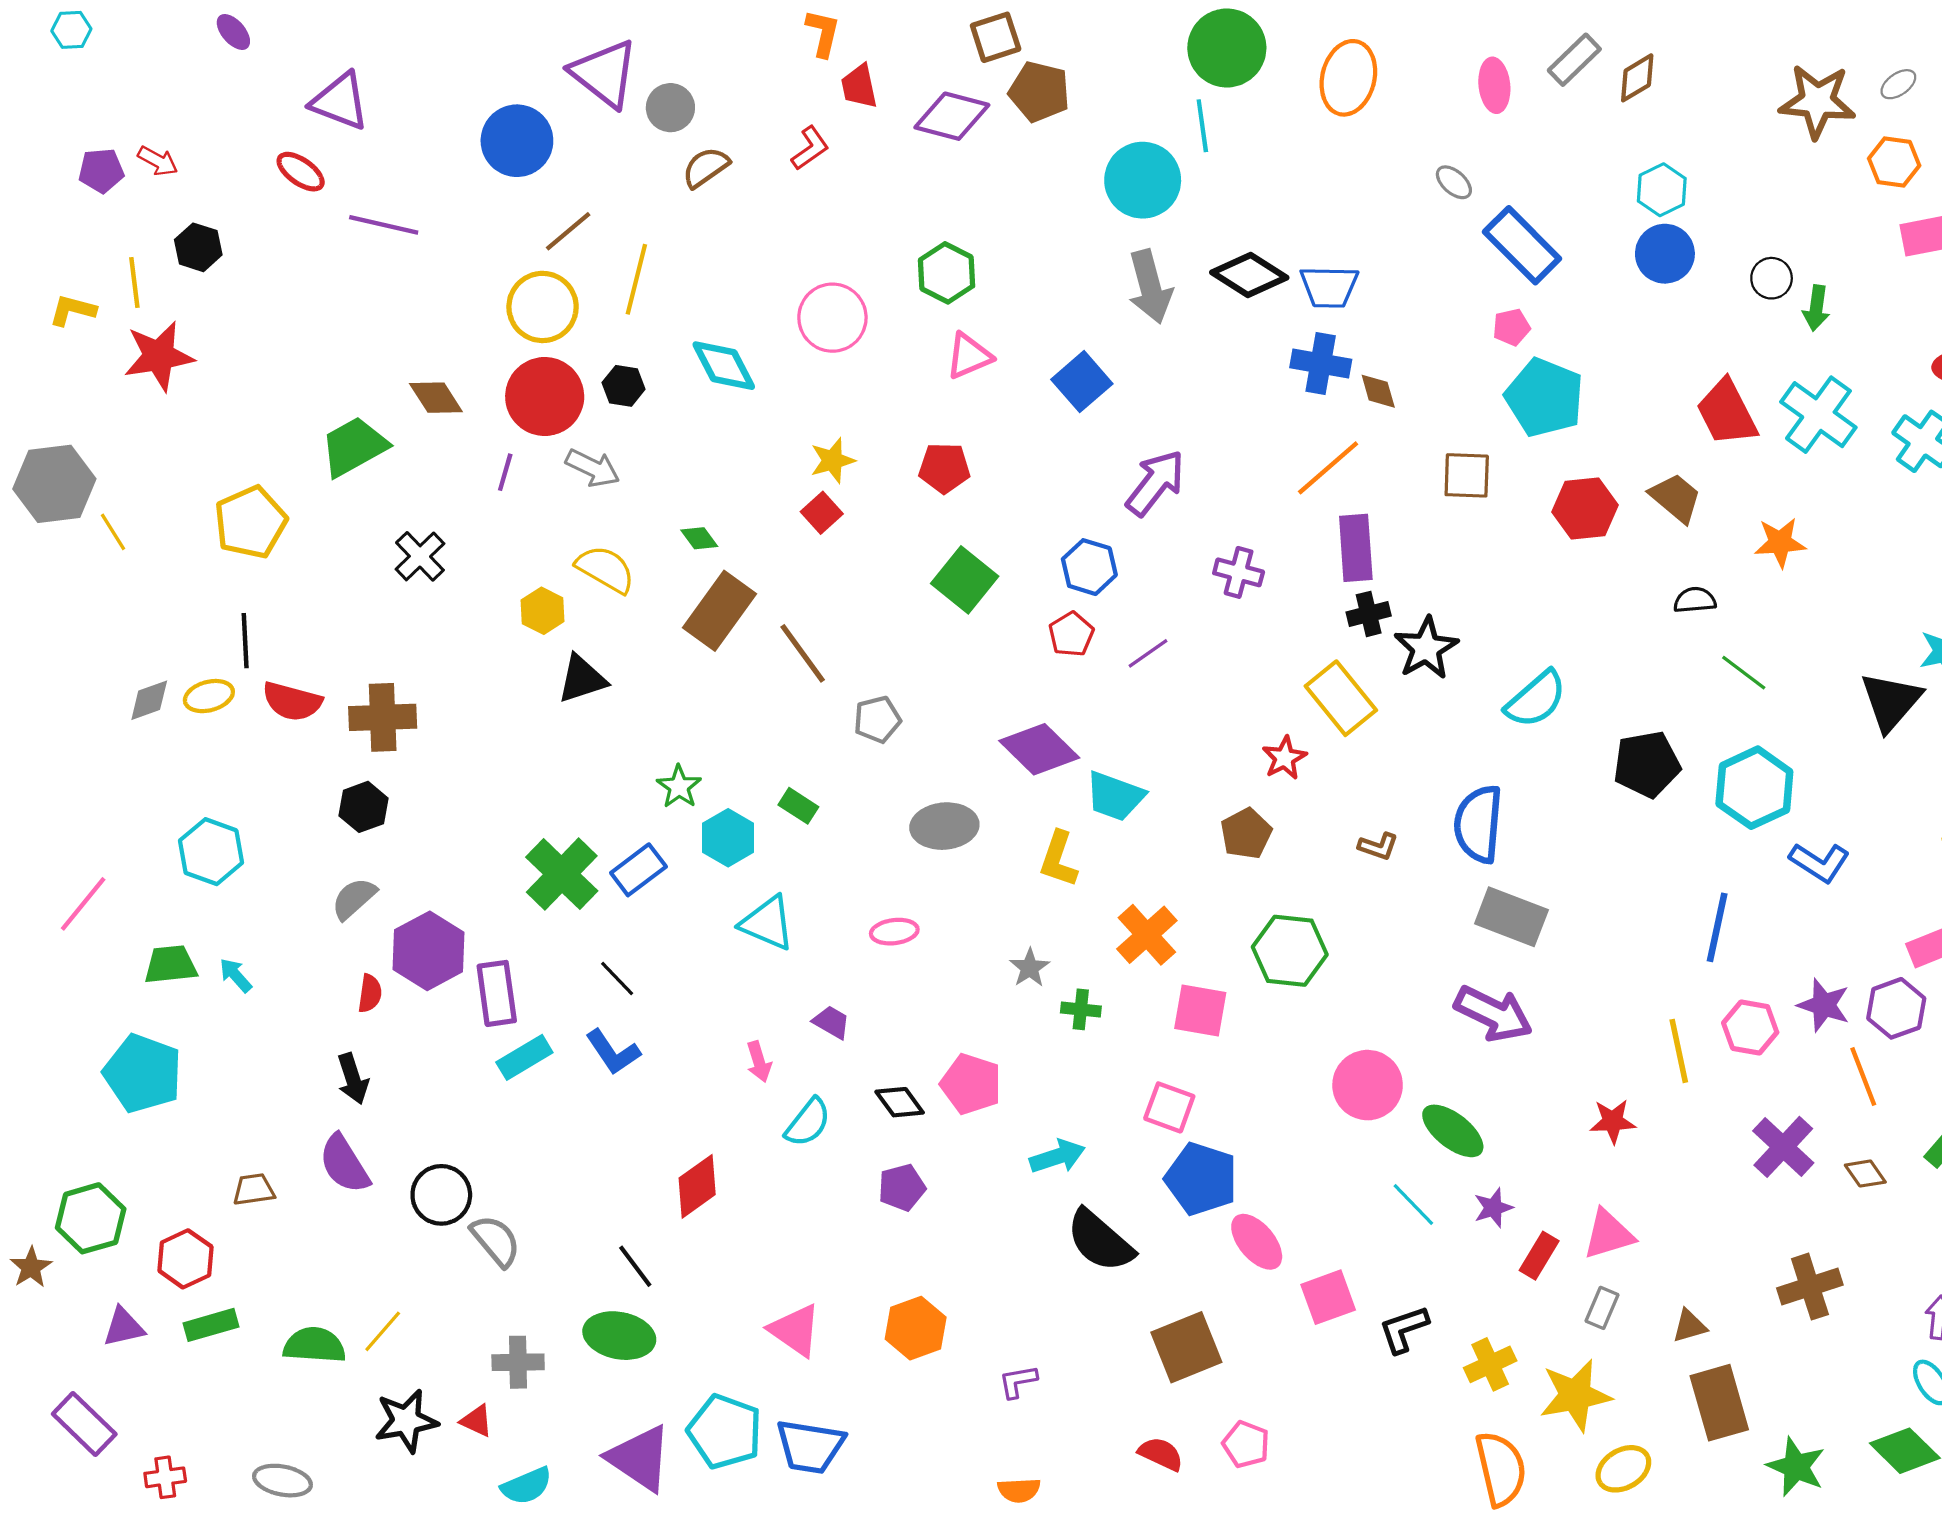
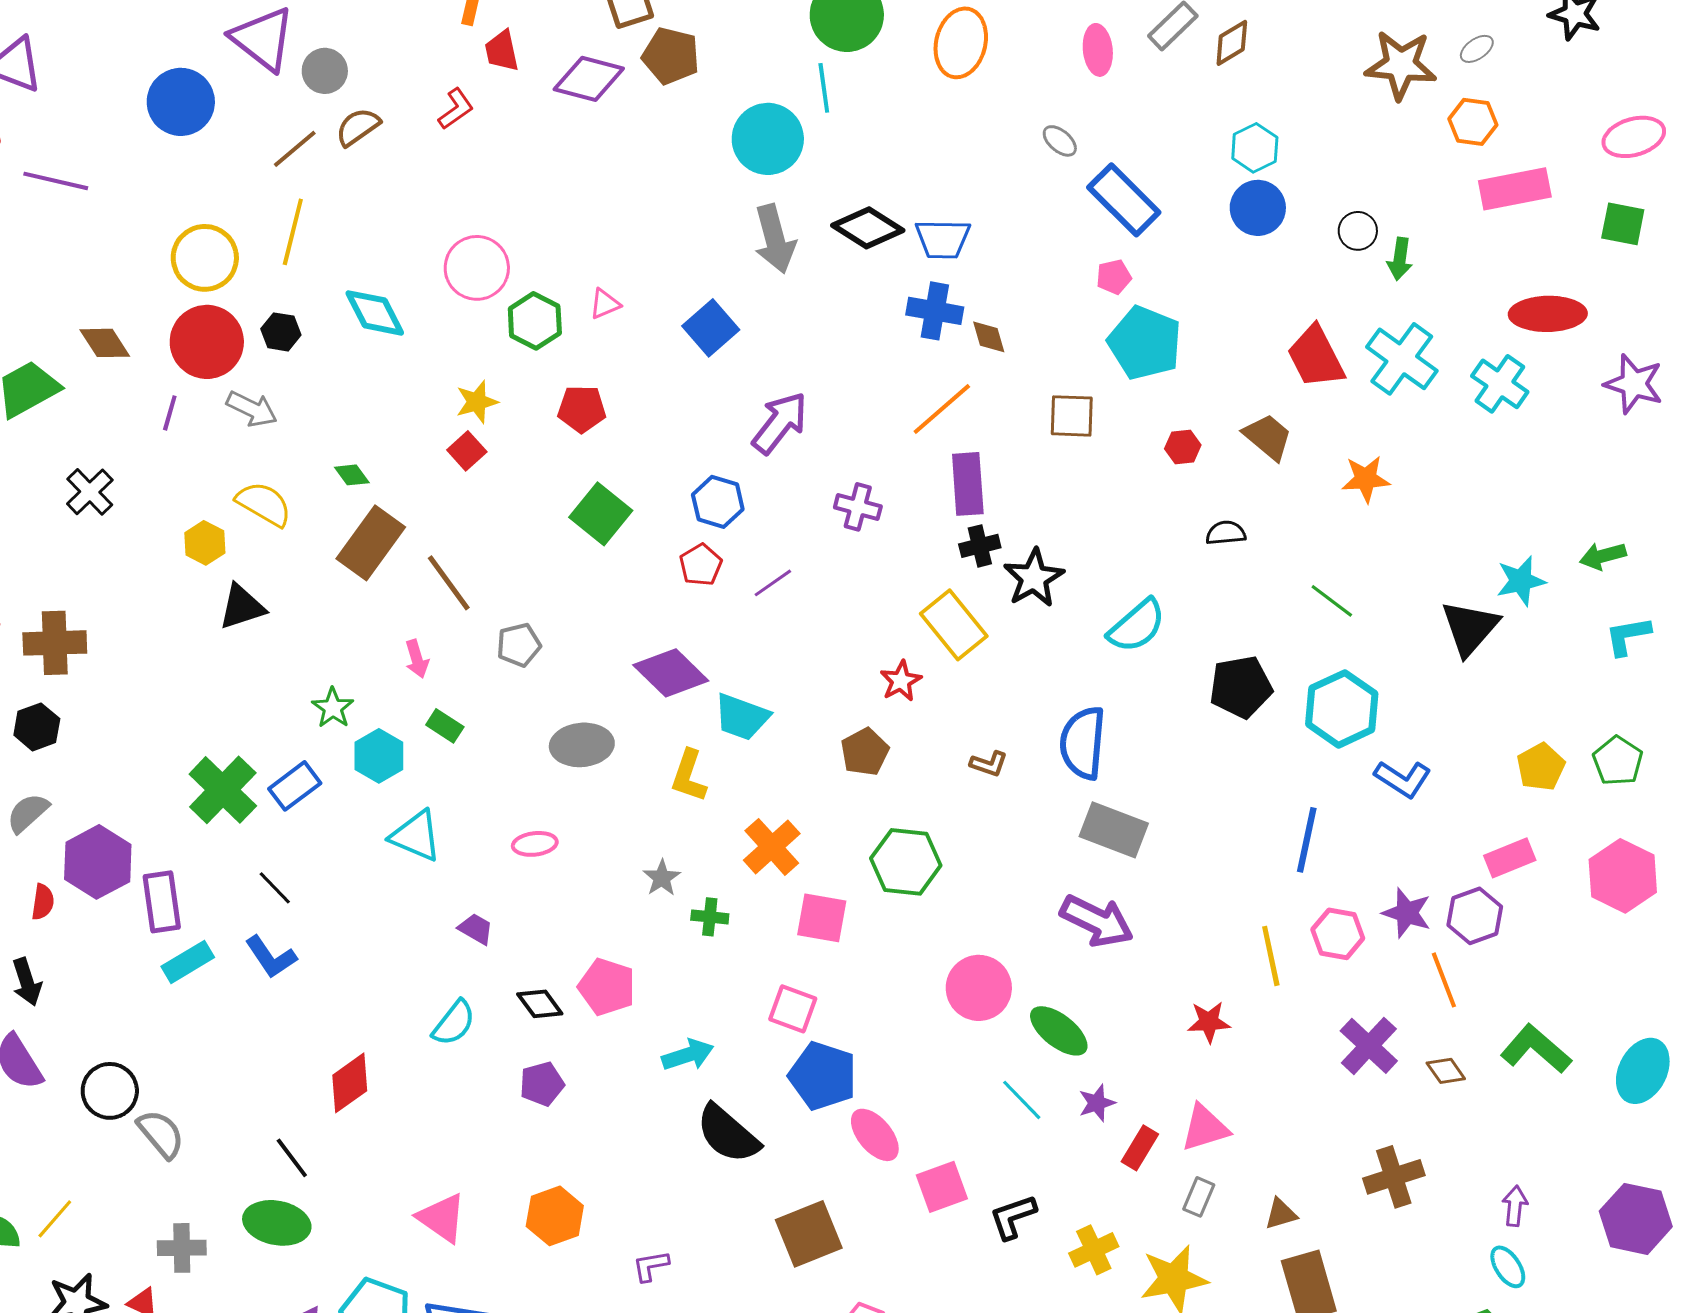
brown line: (568, 231) -> (295, 149), moved
green hexagon: (947, 273) -> (535, 321), moved
pink triangle: (969, 356) -> (605, 304), size x0.7
red hexagon: (1585, 508) -> (1183, 447), size x0.6
black semicircle: (1695, 600) -> (1226, 533), moved
pink arrow: (759, 1062) -> (417, 659), moved

